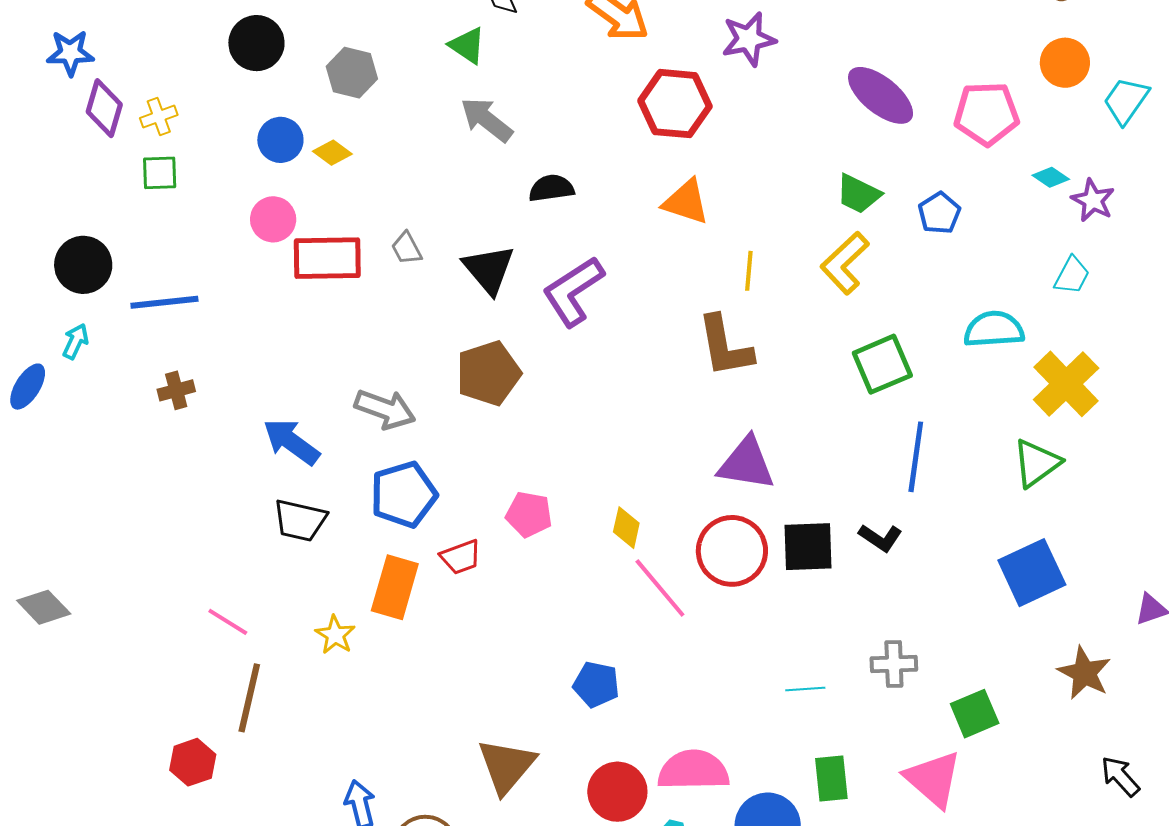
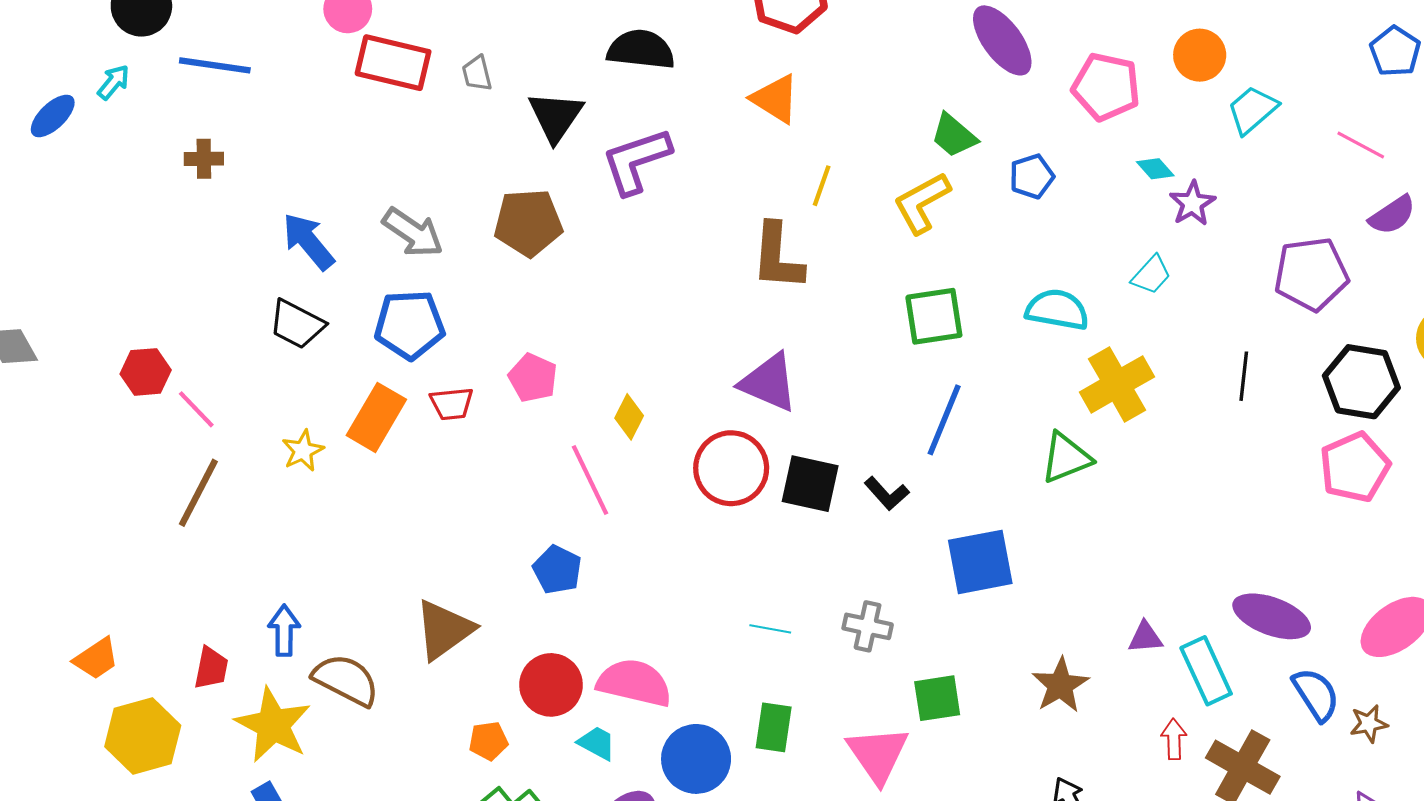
black semicircle: (551, 188) -> (641, 50), size x1.4
blue square: (1032, 573) -> (980, 562), moved
pink line: (660, 588) -> (590, 480), moved
red hexagon: (193, 762) -> (146, 372), moved

